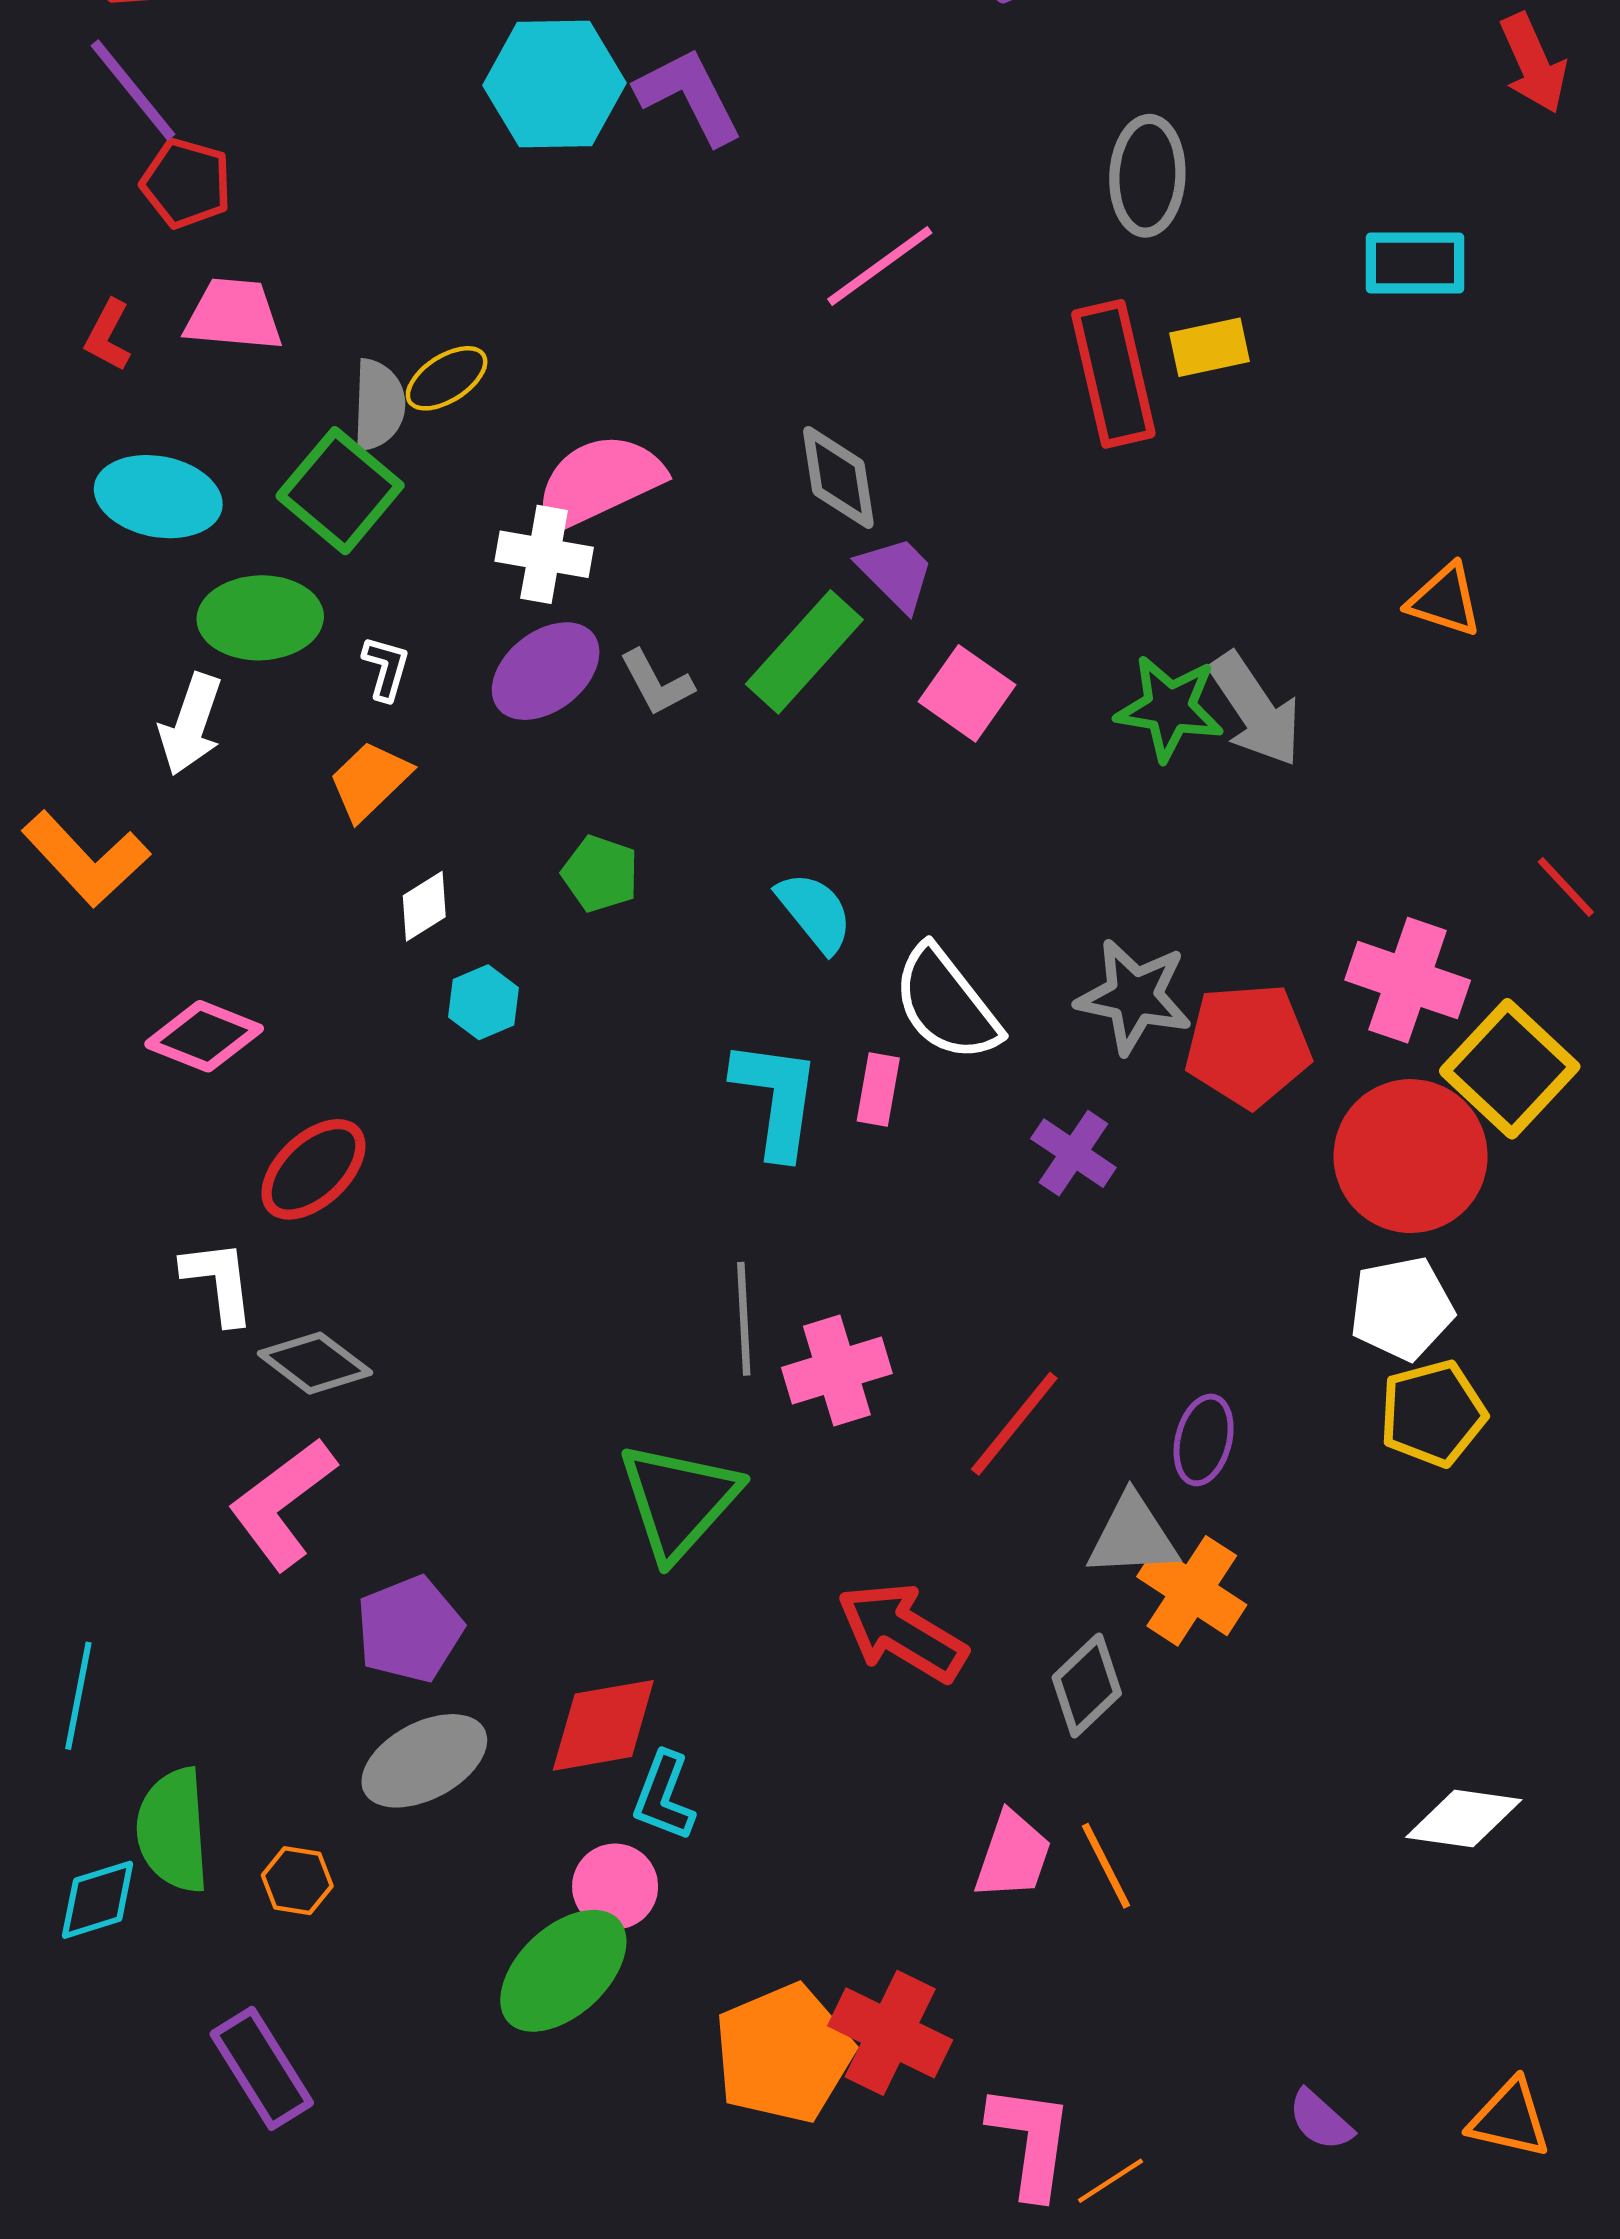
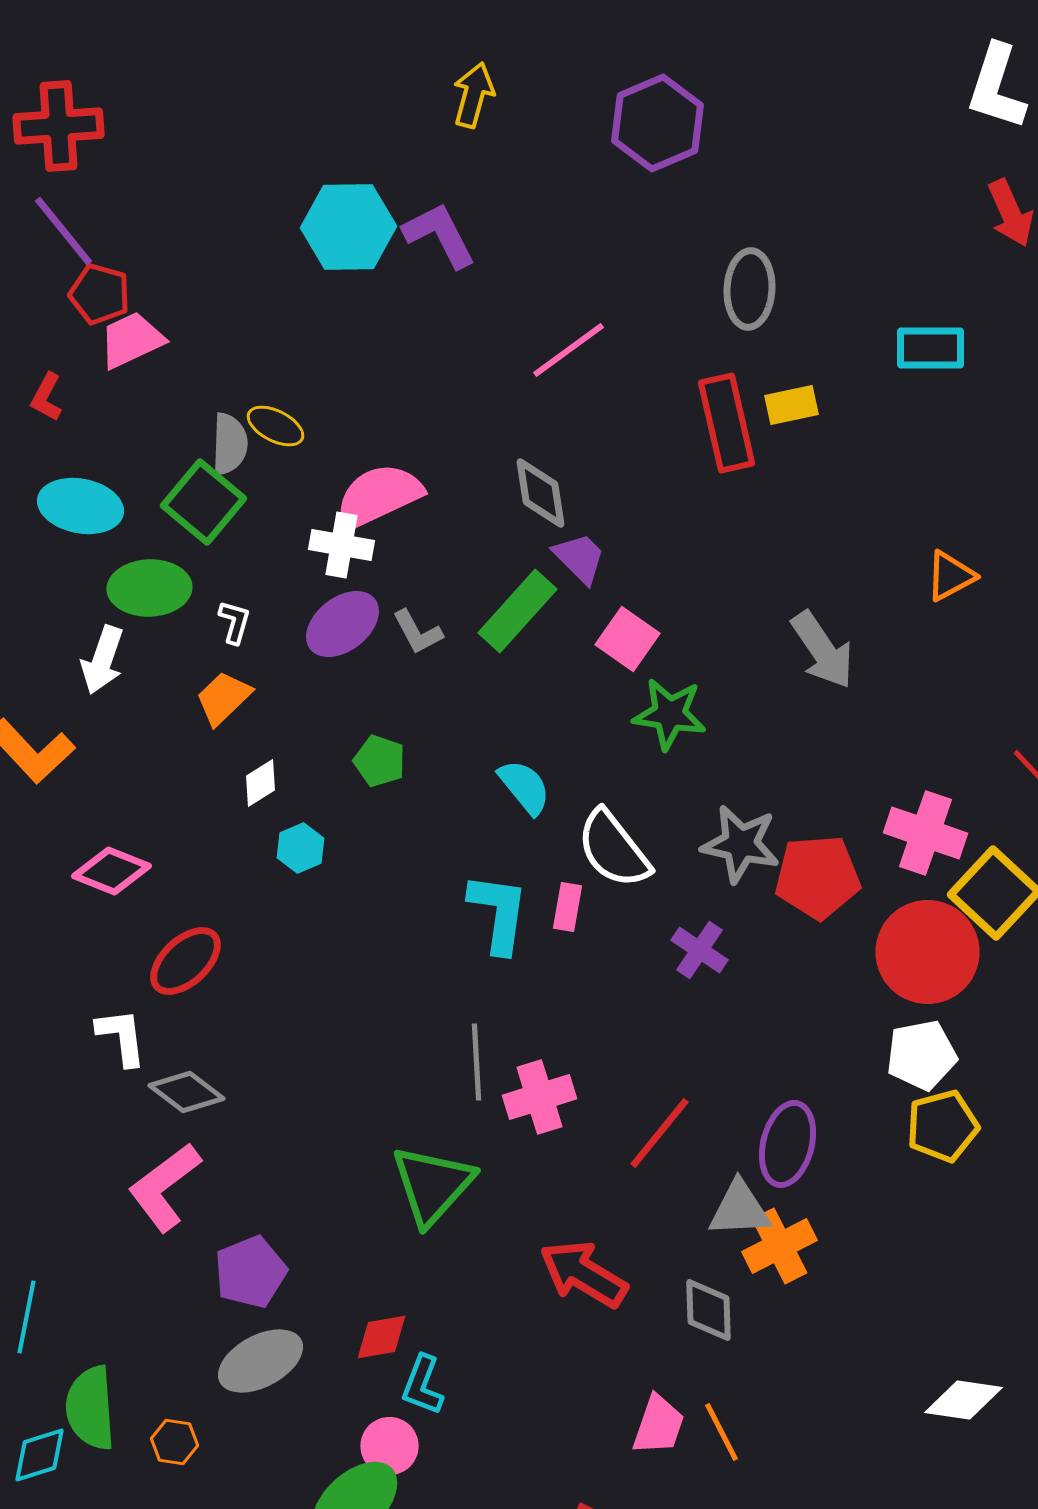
pink trapezoid: (234, 315) -> (132, 340), moved, turned -30
yellow ellipse: (447, 378) -> (276, 426), turned 60
orange triangle: (1445, 600) -> (950, 576), turned -46
green star: (1170, 708) -> (670, 714), moved
purple ellipse: (1204, 1440) -> (788, 1144), size x1.4
orange cross: (1192, 1591) -> (780, 1246), turned 30
gray diamond: (1087, 1685) -> (708, 1310), turned -48
red diamond: (603, 1725) -> (382, 1337), size x0.7

